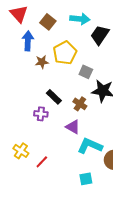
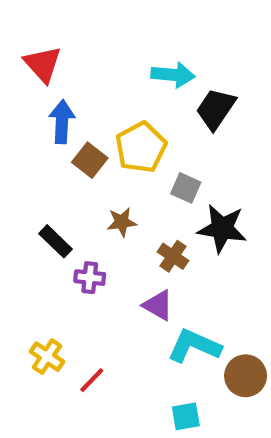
brown square: (48, 22) -> (90, 160), moved
brown star: (42, 62) -> (122, 222), moved
black rectangle: (54, 97) -> (56, 241), moved

